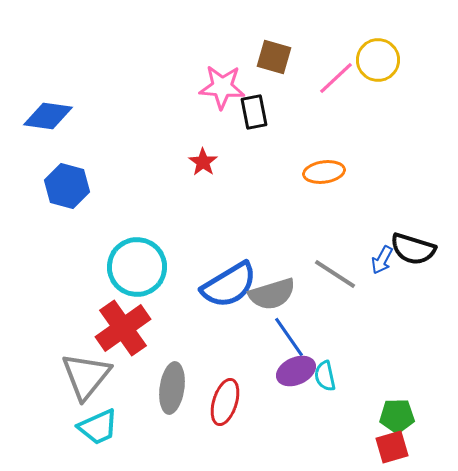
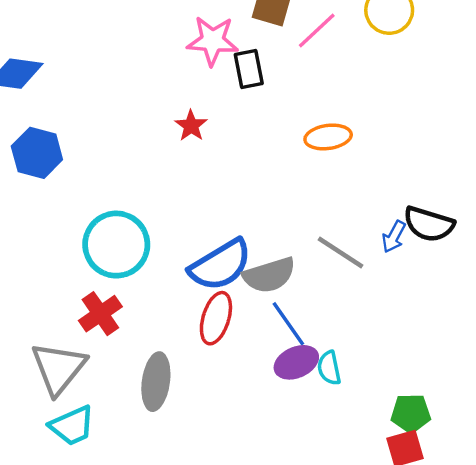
pink line: (336, 78) -> (317, 31), moved
red cross: (123, 328) -> (100, 314), size x0.7
red ellipse: (225, 402) -> (216, 318), moved

